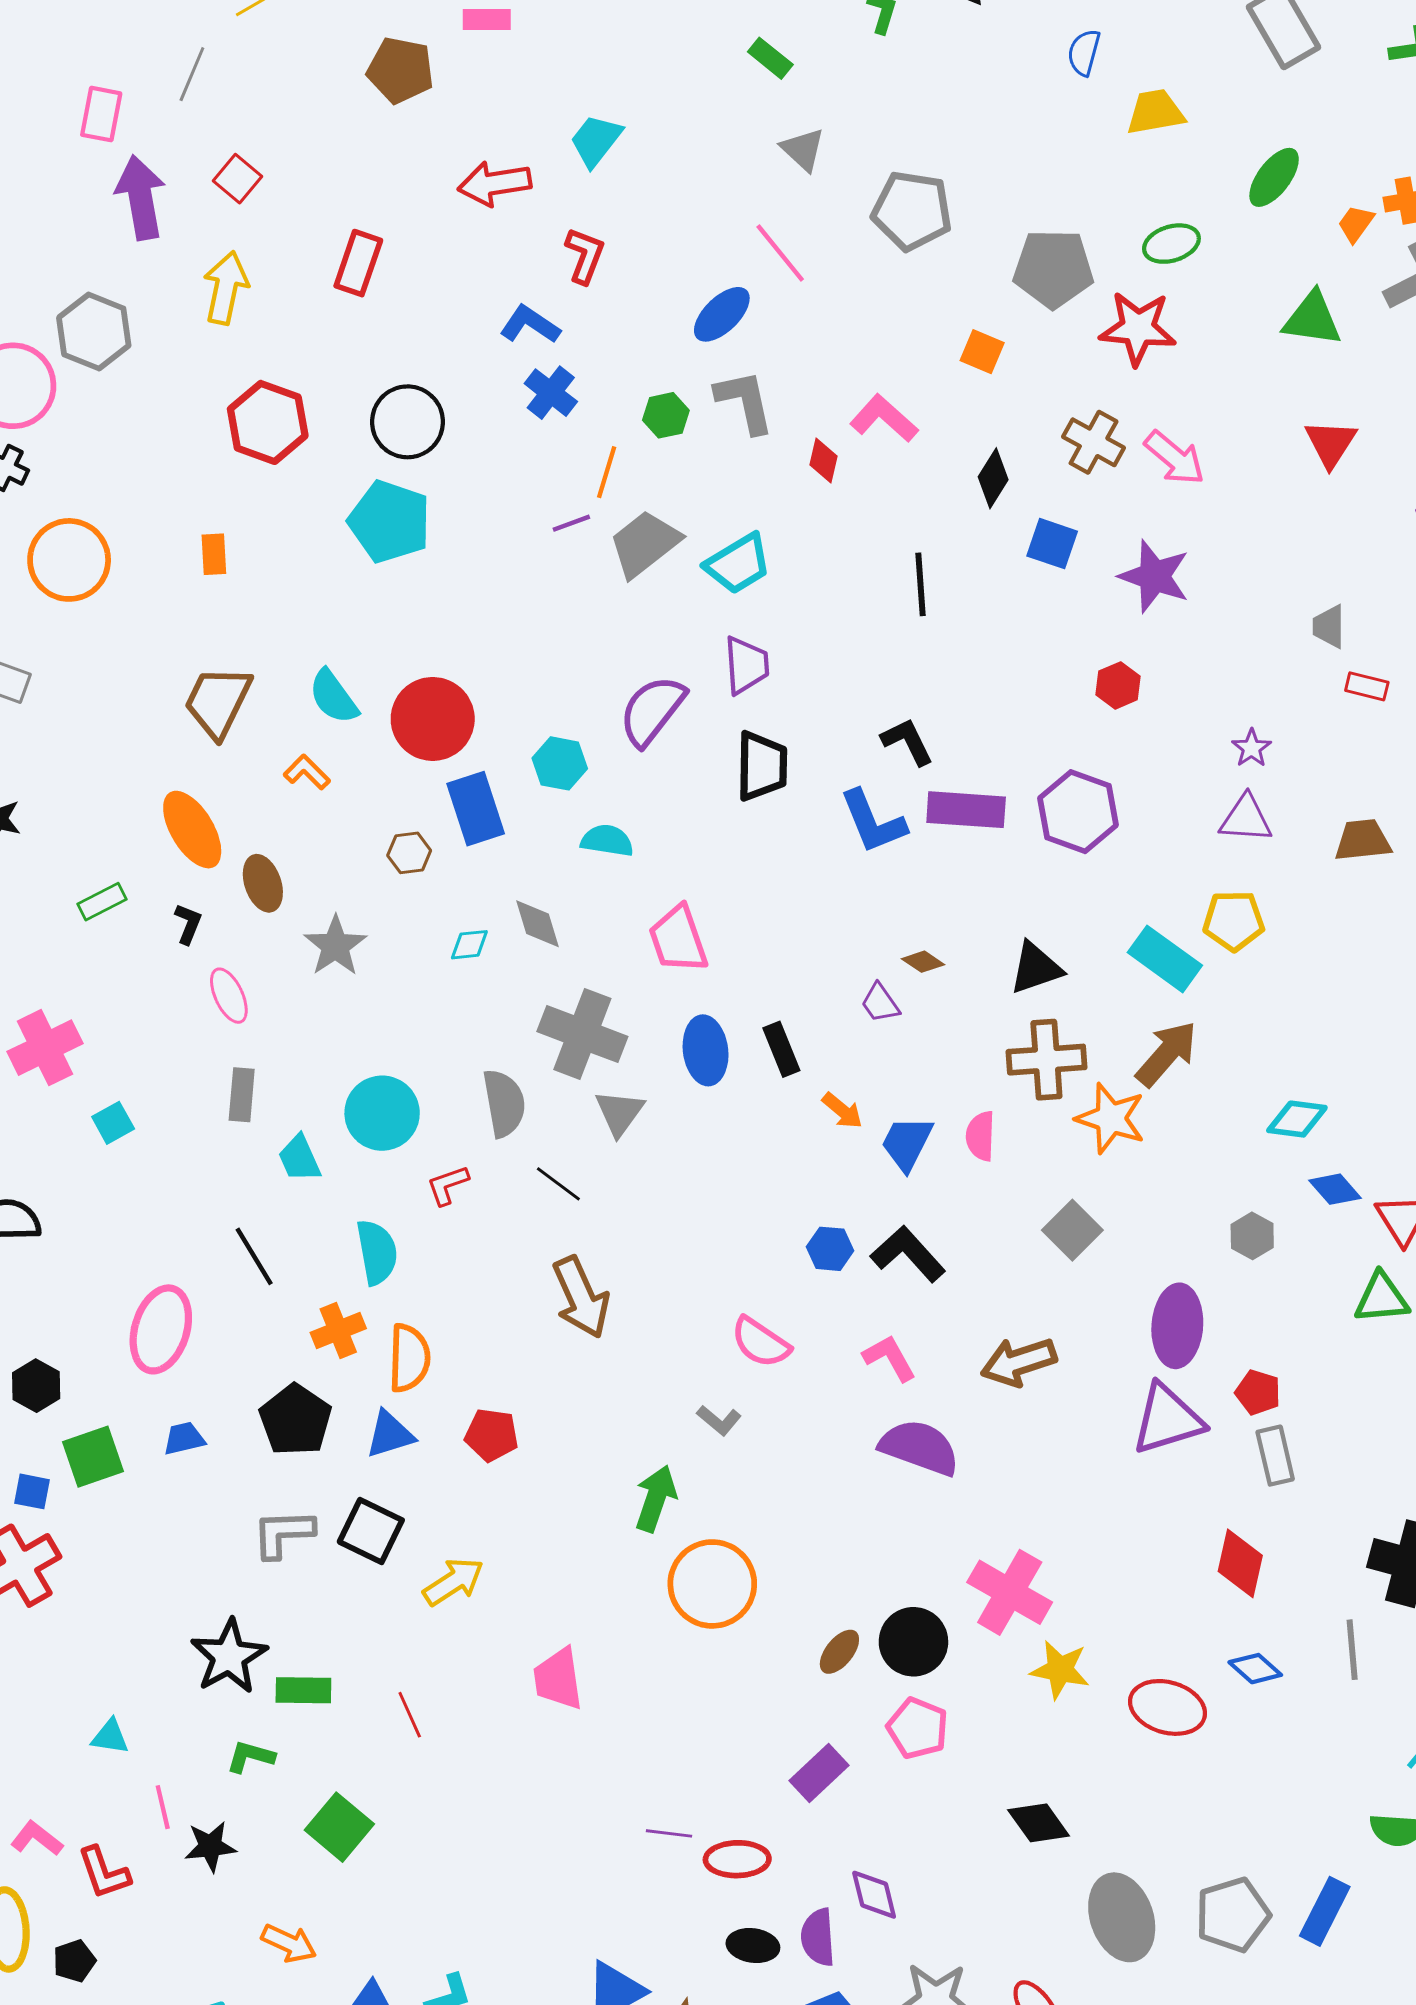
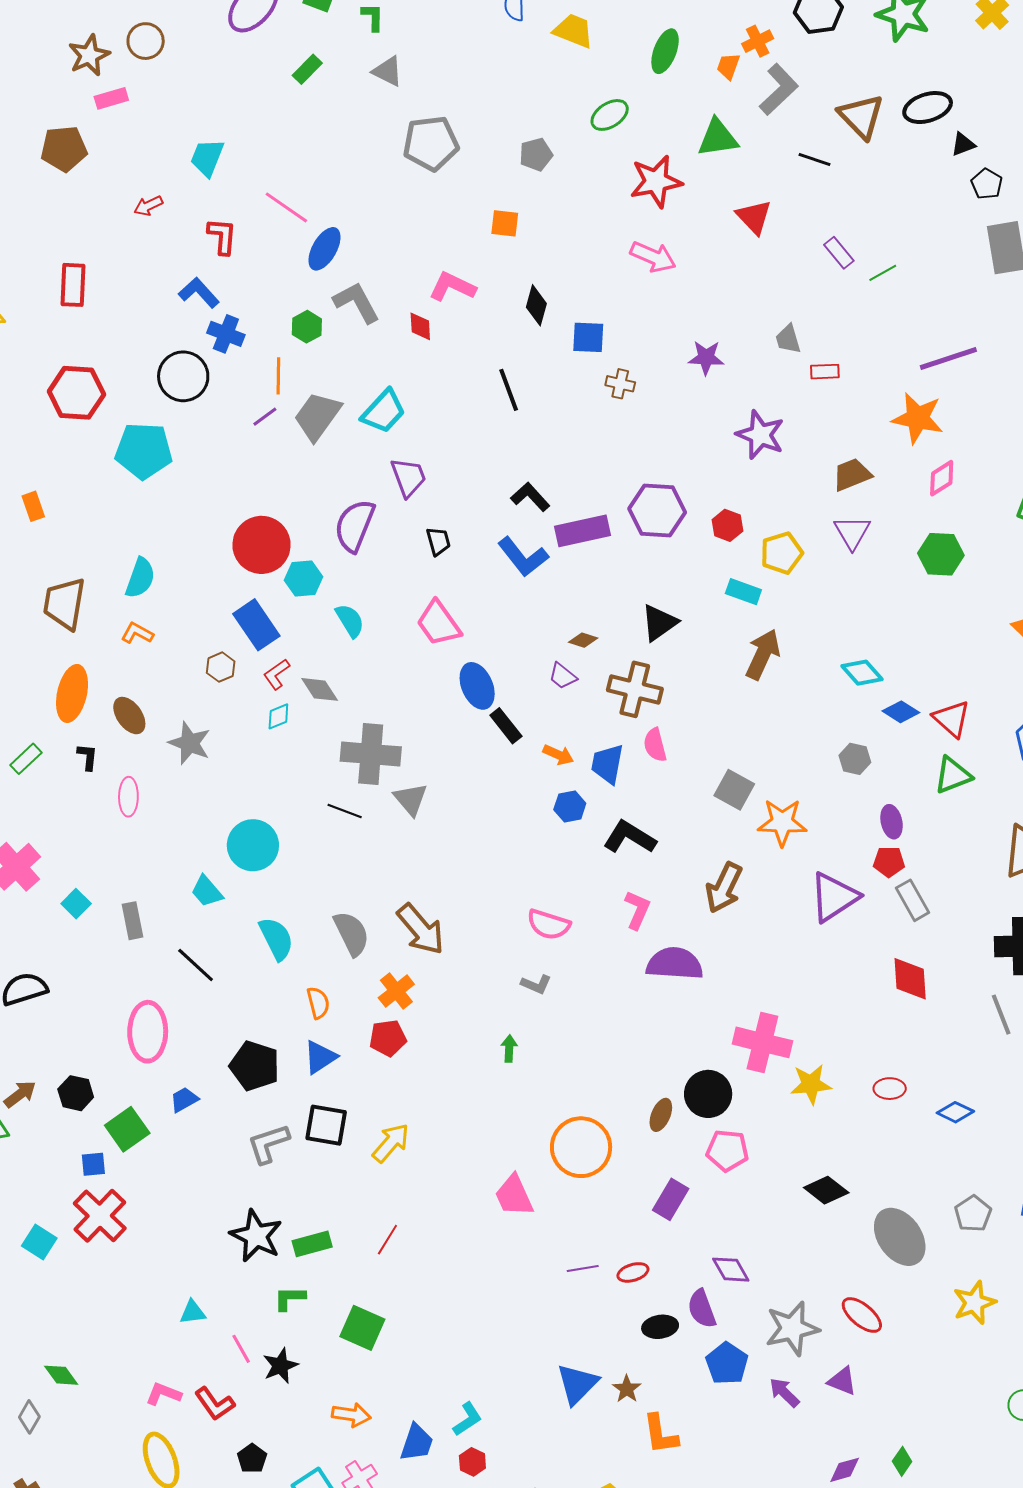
green rectangle: (770, 58) -> (307, 69), turned -68
yellow trapezoid: (1155, 112) -> (574, 31), turned 48
gray triangle: (803, 149) -> (388, 71), moved
red arrow: (495, 183) -> (148, 206), size x0.6
pink line: (780, 253) -> (286, 207), moved
gray pentagon: (1053, 269) -> (536, 154), size x0.6
blue L-shape: (530, 325) -> (199, 293), turned 30
red star: (1138, 328) -> (656, 181), moved
red hexagon: (268, 422) -> (76, 393), moved
black circle: (407, 422) -> (183, 376), moved
brown cross: (1094, 442) -> (620, 384), moved, size x0.7
purple star: (1154, 576) -> (706, 358), moved, size x0.7
red hexagon: (1118, 685) -> (727, 525), moved
cyan semicircle: (333, 697) -> (140, 578), turned -108
red circle: (433, 719) -> (261, 545), moved
purple star: (1252, 748) -> (760, 435), size x1.8
black trapezoid: (762, 766) -> (438, 541), size x0.6
purple triangle: (1246, 819) -> (852, 532), moved, turned -48
orange ellipse: (192, 830) -> (72, 693), turned 60
cyan semicircle: (607, 841) -> (350, 621), turned 66
pink trapezoid: (678, 939) -> (438, 623), moved
cyan rectangle: (1165, 959) -> (743, 592), size x0.7
pink ellipse: (229, 996) -> (128, 797), turned 42
blue ellipse: (706, 1050) -> (477, 686), moved
brown cross: (1046, 1060) -> (635, 689), moved, turned 34
gray rectangle: (242, 1095) -> (133, 921), moved
gray semicircle: (504, 1103) -> (351, 933), moved
orange star: (1111, 1118) -> (782, 822), moved
cyan diamond: (1297, 1119) -> (862, 673), turned 57
black line: (558, 1184) -> (345, 811), moved
red L-shape: (448, 1185) -> (277, 674), moved
blue hexagon: (830, 1249) -> (570, 807), moved
purple ellipse: (1177, 1326) -> (892, 822), moved, size x0.6
orange cross: (338, 1331) -> (396, 991), moved
orange semicircle: (409, 1358) -> (318, 1003), size x0.7
pink L-shape: (890, 1358) -> (637, 910), turned 69
brown arrow: (1019, 1362) -> (724, 888), turned -30
green arrow: (656, 1498) -> (509, 1049), size x0.6
orange circle: (712, 1584) -> (581, 1147), moved
blue diamond: (1255, 1669) -> (955, 1112), moved
pink trapezoid: (558, 1679) -> (514, 1196), moved
red ellipse: (1168, 1707) -> (890, 1089), size x0.6
red line: (410, 1715) -> (387, 1240), turned 72
red ellipse: (737, 1859) -> (633, 1272), size x0.7
gray pentagon: (1233, 1915) -> (973, 1214), size x0.7
black pentagon: (74, 1961) -> (252, 1458), moved

